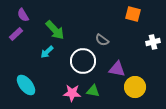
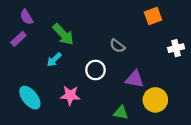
orange square: (133, 14) -> (153, 16), turned -35
white circle: (83, 61) -> (96, 70), size x0.7
green triangle: (93, 91) -> (121, 113), moved
pink star: (72, 93) -> (70, 95), moved

